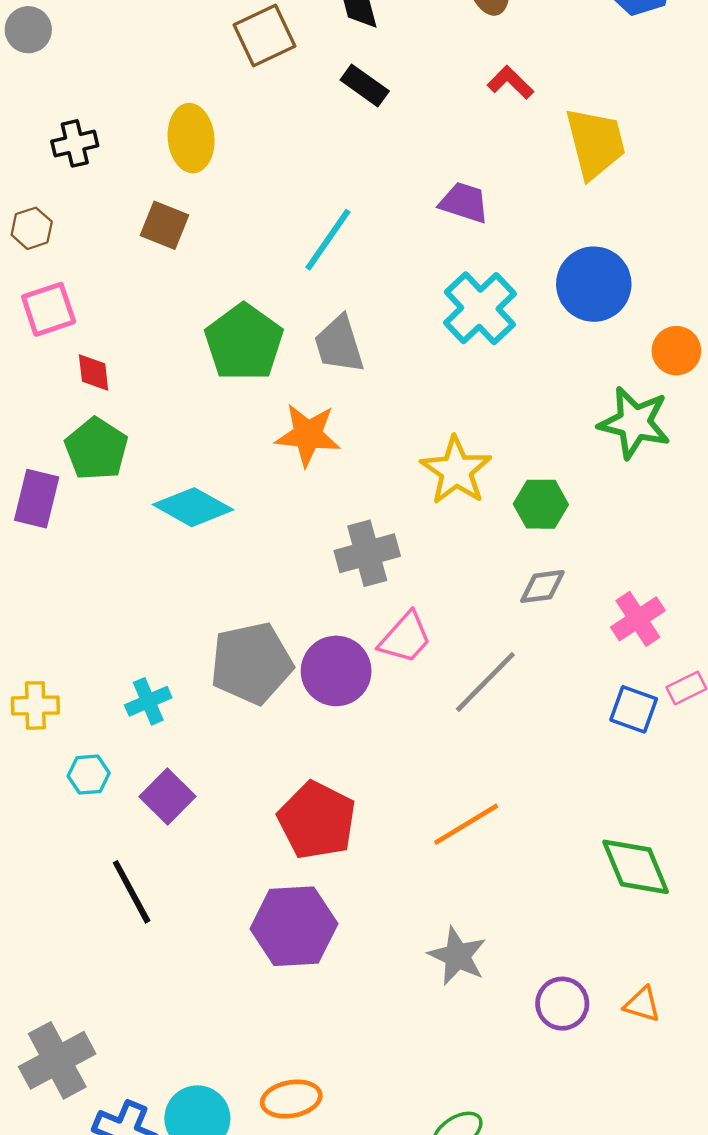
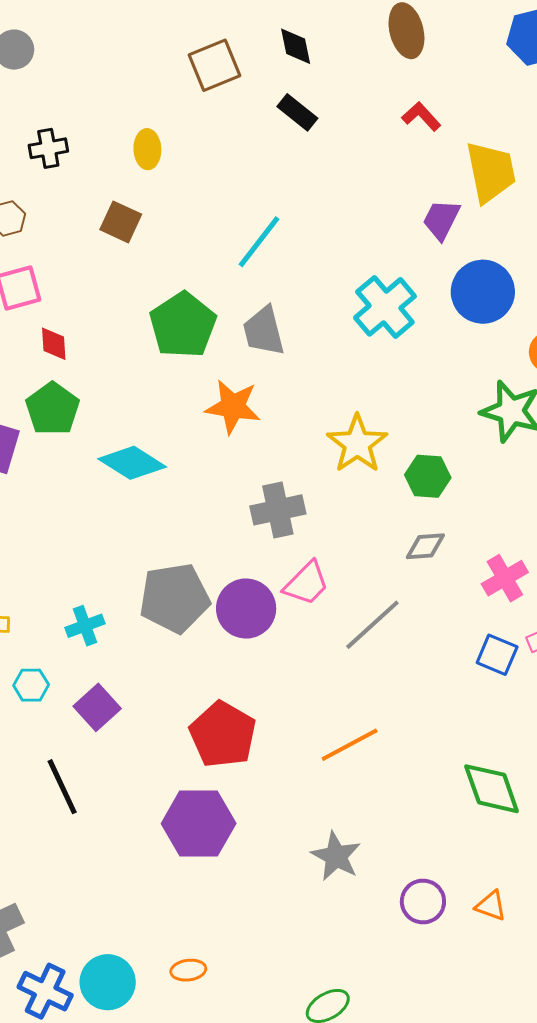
yellow ellipse: (191, 138) -> (147, 149), size x0.7
purple trapezoid: (464, 203) -> (441, 220), moved, turned -84
orange ellipse: (291, 1099) -> (188, 970), size x0.7

